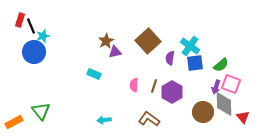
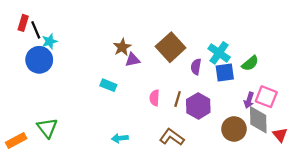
green semicircle: (221, 65) -> (250, 63), moved

